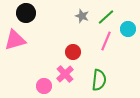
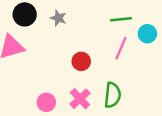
gray star: (82, 16) -> (58, 18), moved
green line: (106, 17) -> (121, 19), turned 36
pink cross: (65, 74) -> (80, 99), moved

